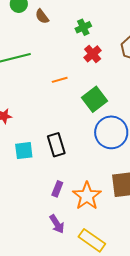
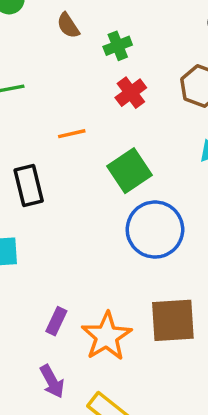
brown semicircle: (42, 16) -> (68, 26), moved
black rectangle: (56, 145) -> (29, 186), moved

